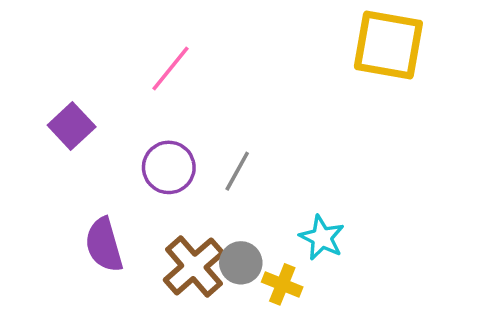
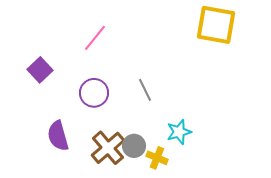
gray line: (237, 171) -> (145, 90), moved, turned -55
cyan star: (322, 238) -> (179, 132), turned 30

